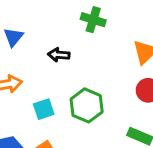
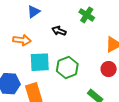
cyan square: (44, 109) -> (40, 62), size x1.5

